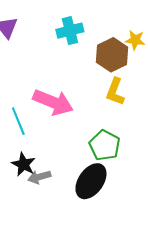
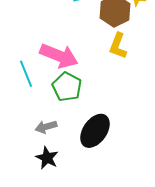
green pentagon: (105, 145) -> (67, 87), moved
black star: (24, 164) -> (47, 158), moved

